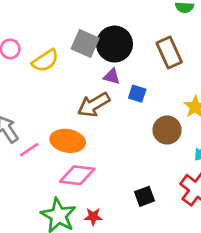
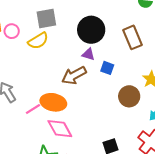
gray square: (85, 43) -> (46, 18), moved, turned -35
pink line: (29, 150) -> (33, 109), moved
pink diamond: (77, 175) -> (60, 129), turned 52

